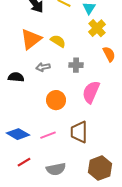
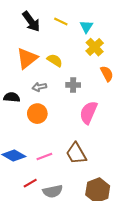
orange circle: (56, 100) -> (37, 114), moved
brown trapezoid: (79, 132) -> (76, 153), turned -30
red line: (24, 162) -> (30, 183), moved

